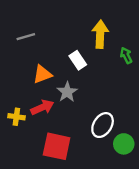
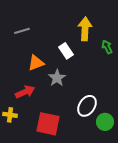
red arrow: (42, 107) -> (25, 92), moved
yellow cross: (16, 117) -> (10, 115), moved

